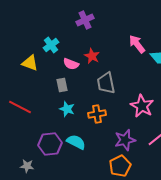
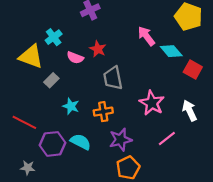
yellow triangle: (30, 63) -> (31, 57), size x1.4
gray rectangle: (62, 85) -> (51, 80), moved, turned 56
red line: (20, 107) -> (24, 122), moved
purple star: (125, 140) -> (120, 140), moved

